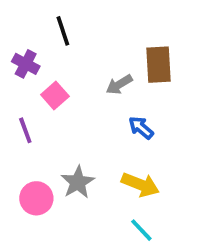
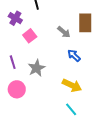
gray arrow: (119, 85) -> (64, 32), turned -112
purple line: (25, 130) -> (13, 62), moved
gray star: (78, 182) -> (37, 68), moved

